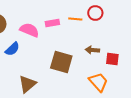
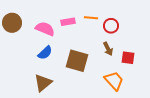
red circle: (95, 13) -> (111, 26), moved
blue semicircle: (12, 49) -> (45, 53), moved
brown arrow: (92, 50) -> (108, 49), turned -120

